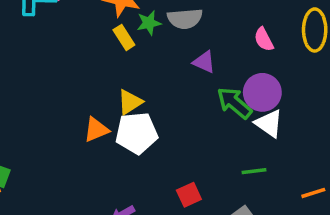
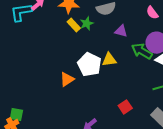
green star: (149, 23) -> (87, 23), moved
yellow triangle: (130, 102) -> (109, 60), moved, turned 35
white pentagon: (137, 133) -> (89, 64), moved, turned -30

